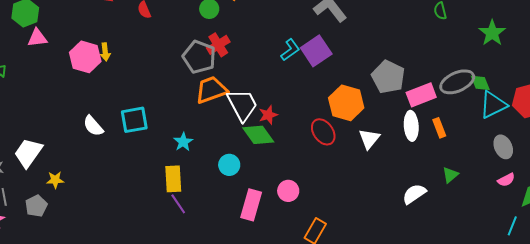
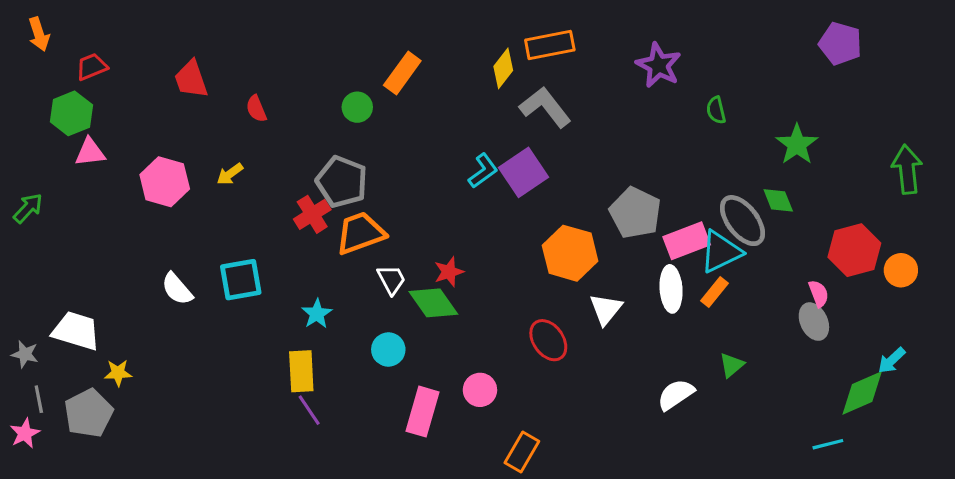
red cross: (218, 45) -> (312, 214), moved
yellow arrow: (105, 52) -> (230, 174), moved, turned 60
gray ellipse: (457, 82) -> (742, 221), turned 76
green diamond: (480, 83) -> (778, 200), moved
white trapezoid: (242, 105) -> (391, 280), moved, size x0.6
cyan triangle: (493, 105) -> (721, 252), moved
orange rectangle: (439, 128) -> (715, 292), turned 60
red ellipse: (323, 132) -> (548, 340), moved
white trapezoid: (28, 153) -> (76, 331), turned 72
pink semicircle: (506, 180) -> (819, 294), moved, turned -84
gray pentagon: (36, 206) -> (89, 413), size x1.4
cyan line: (512, 226) -> (828, 444), turned 54

